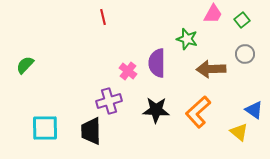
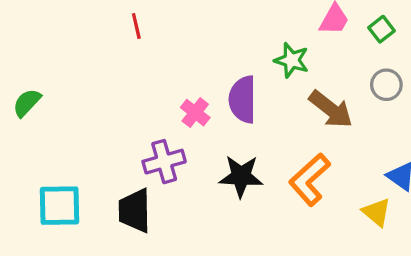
red line: (103, 17) -> (136, 26), moved
brown arrow: (211, 69) -> (331, 109), turned -140

